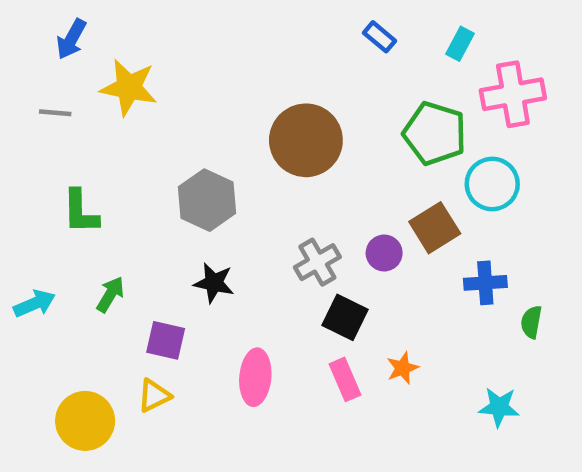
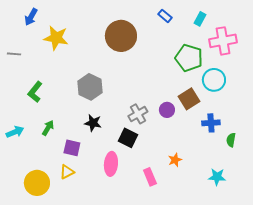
gray line: (55, 113) -> (14, 54), moved
brown circle: (306, 140) -> (121, 36), moved
green L-shape: (81, 212) -> (35, 92), turned 40
black square: (345, 317) -> (128, 138), moved
pink rectangle: (345, 379) -> (150, 177), moved

